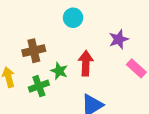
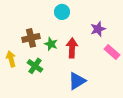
green star: (59, 71) -> (51, 44), moved
green cross: (39, 86) -> (35, 66), turned -35

